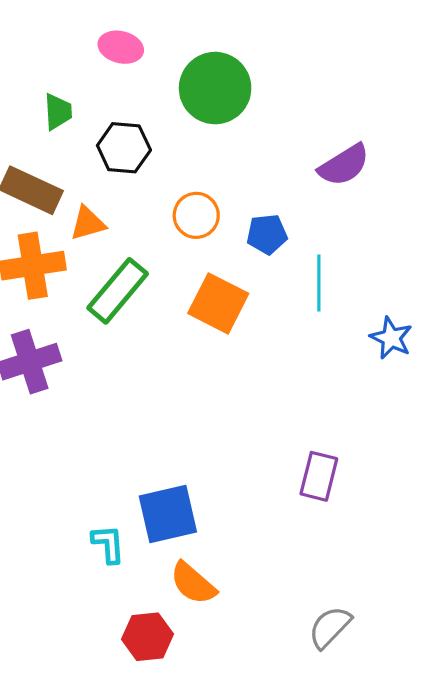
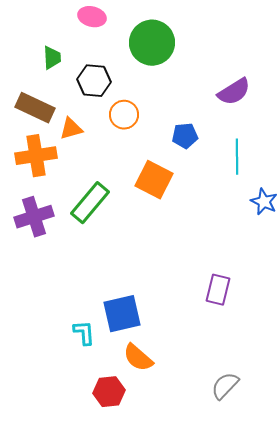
orange circle: (196, 215) -> (124, 115), moved
cyan line: (319, 283) -> (237, 157), moved
green rectangle: (118, 291) -> (90, 203), moved

